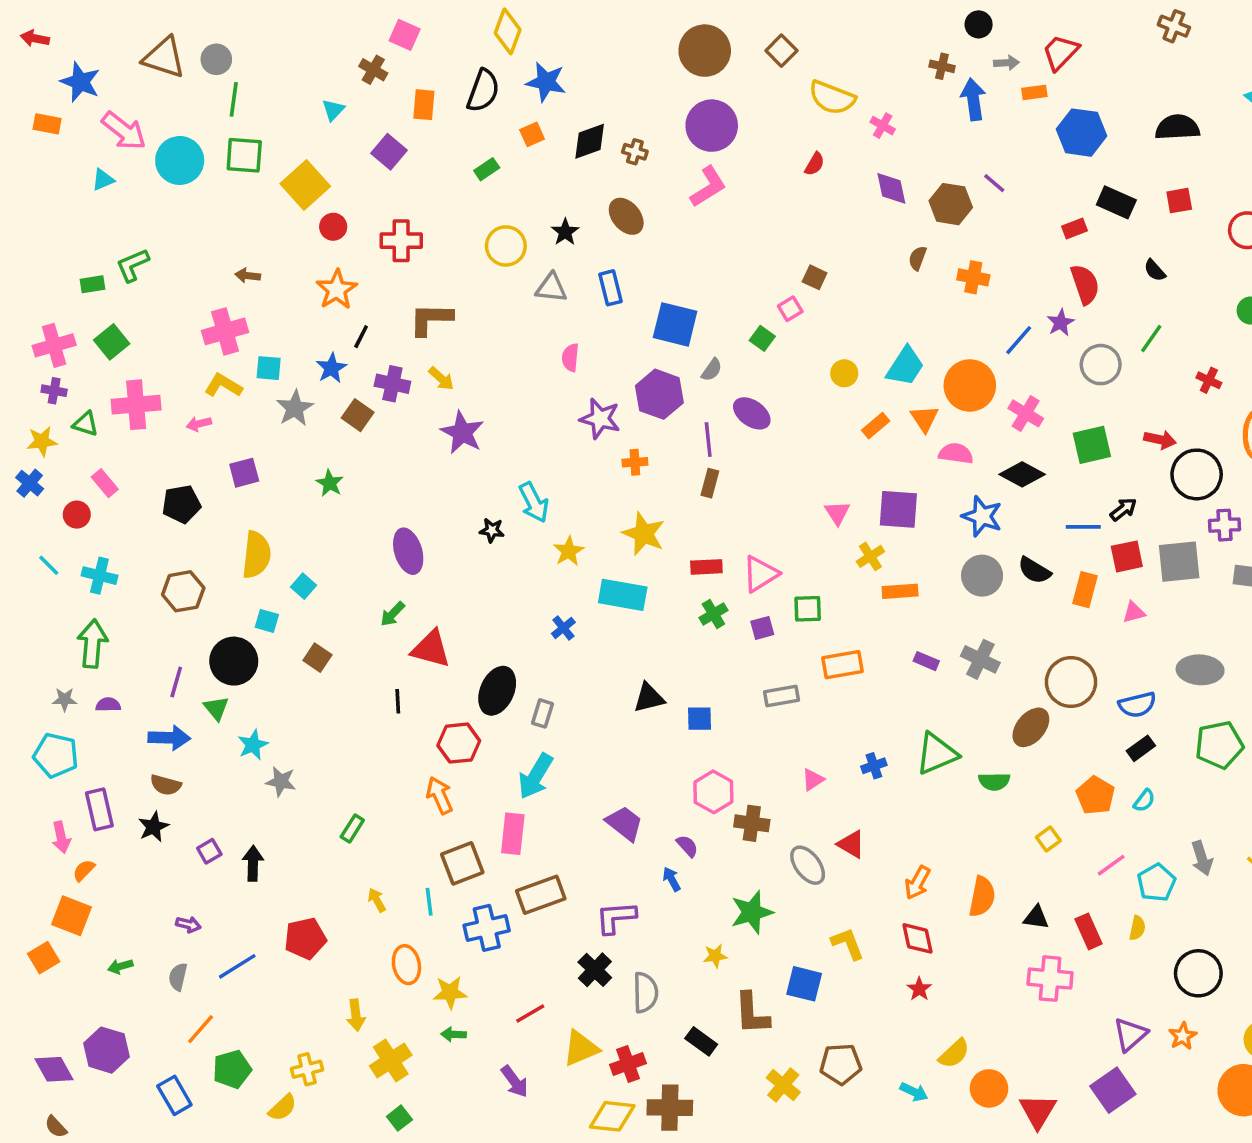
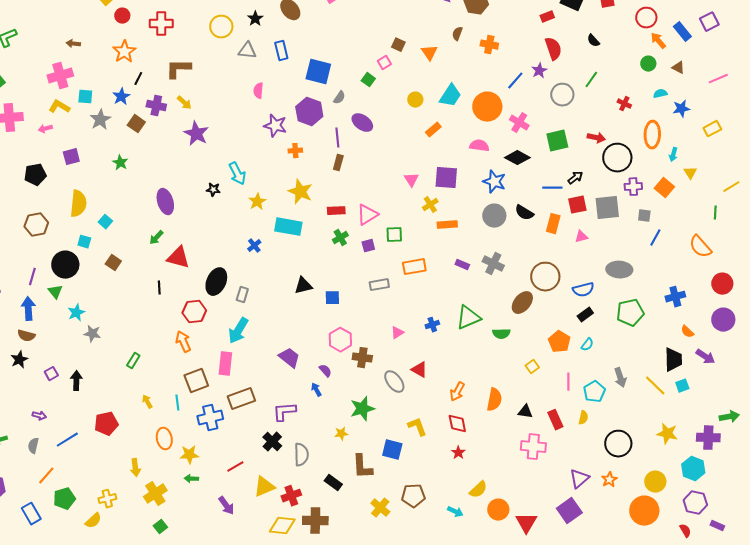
orange triangle: (924, 419) -> (429, 53), moved
blue arrow: (169, 738) -> (28, 309), turned -95
pink line: (1111, 865) -> (568, 382), turned -54

